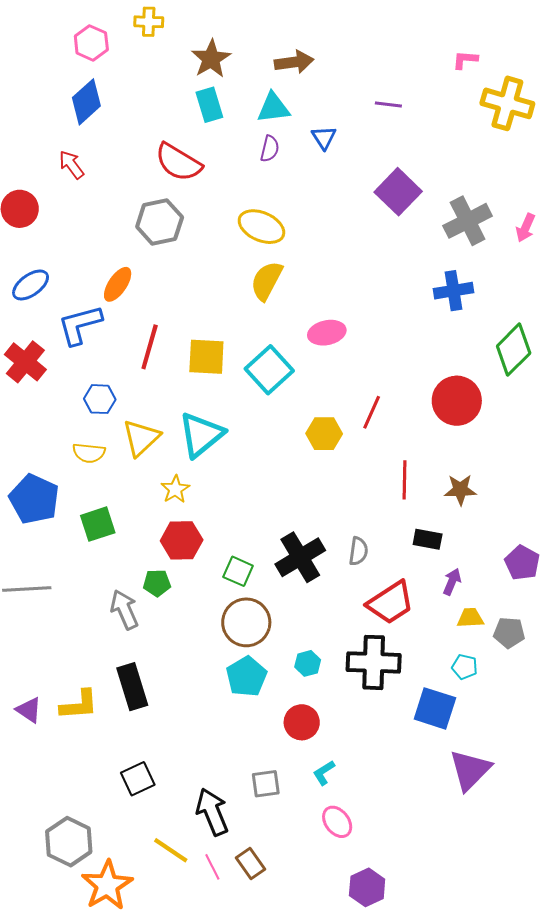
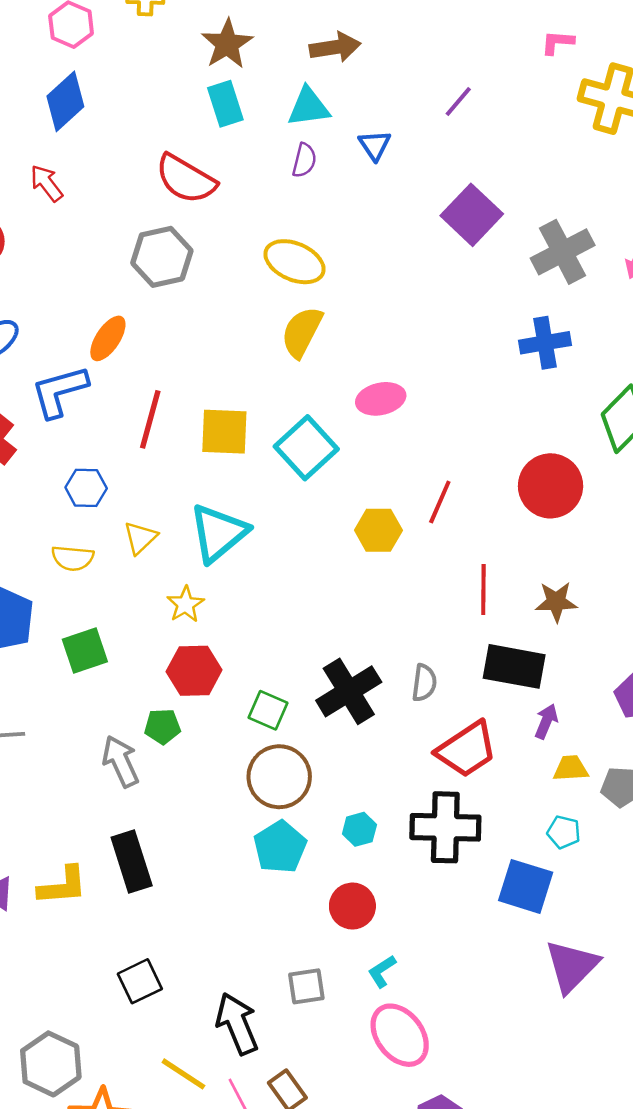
purple line: (388, 105) -> (458, 101), turned -56
yellow triangle: (141, 438) -> (140, 538), size x0.7
black rectangle: (428, 539) -> (514, 666), size x1.6
pink ellipse: (337, 822) -> (400, 1035), size x1.5

